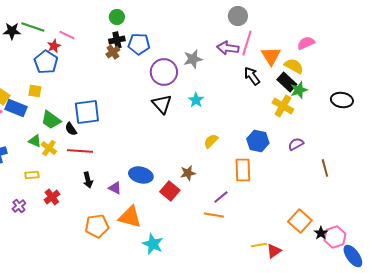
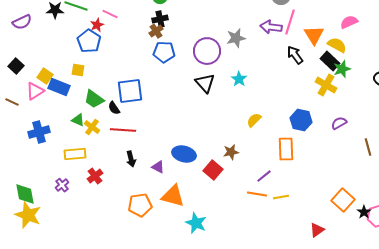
blue pentagon: (139, 44) -> (164, 52), moved
yellow rectangle: (32, 175) -> (75, 154), size x1.5
yellow line: (259, 245) -> (281, 197), moved

